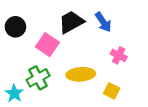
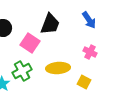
black trapezoid: (71, 22) -> (50, 24), turned 140
blue arrow: (103, 22) -> (89, 20), moved

